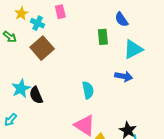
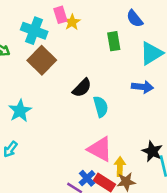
yellow star: (21, 14) -> (72, 22), moved
cyan cross: (38, 23) -> (34, 31), size x1.5
black semicircle: (36, 95) -> (82, 88), moved, turned -108

